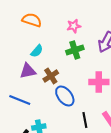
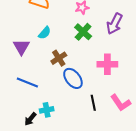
green cross: (75, 50) -> (83, 32), turned -30
purple triangle: (28, 71) -> (21, 47), moved, turned -48

